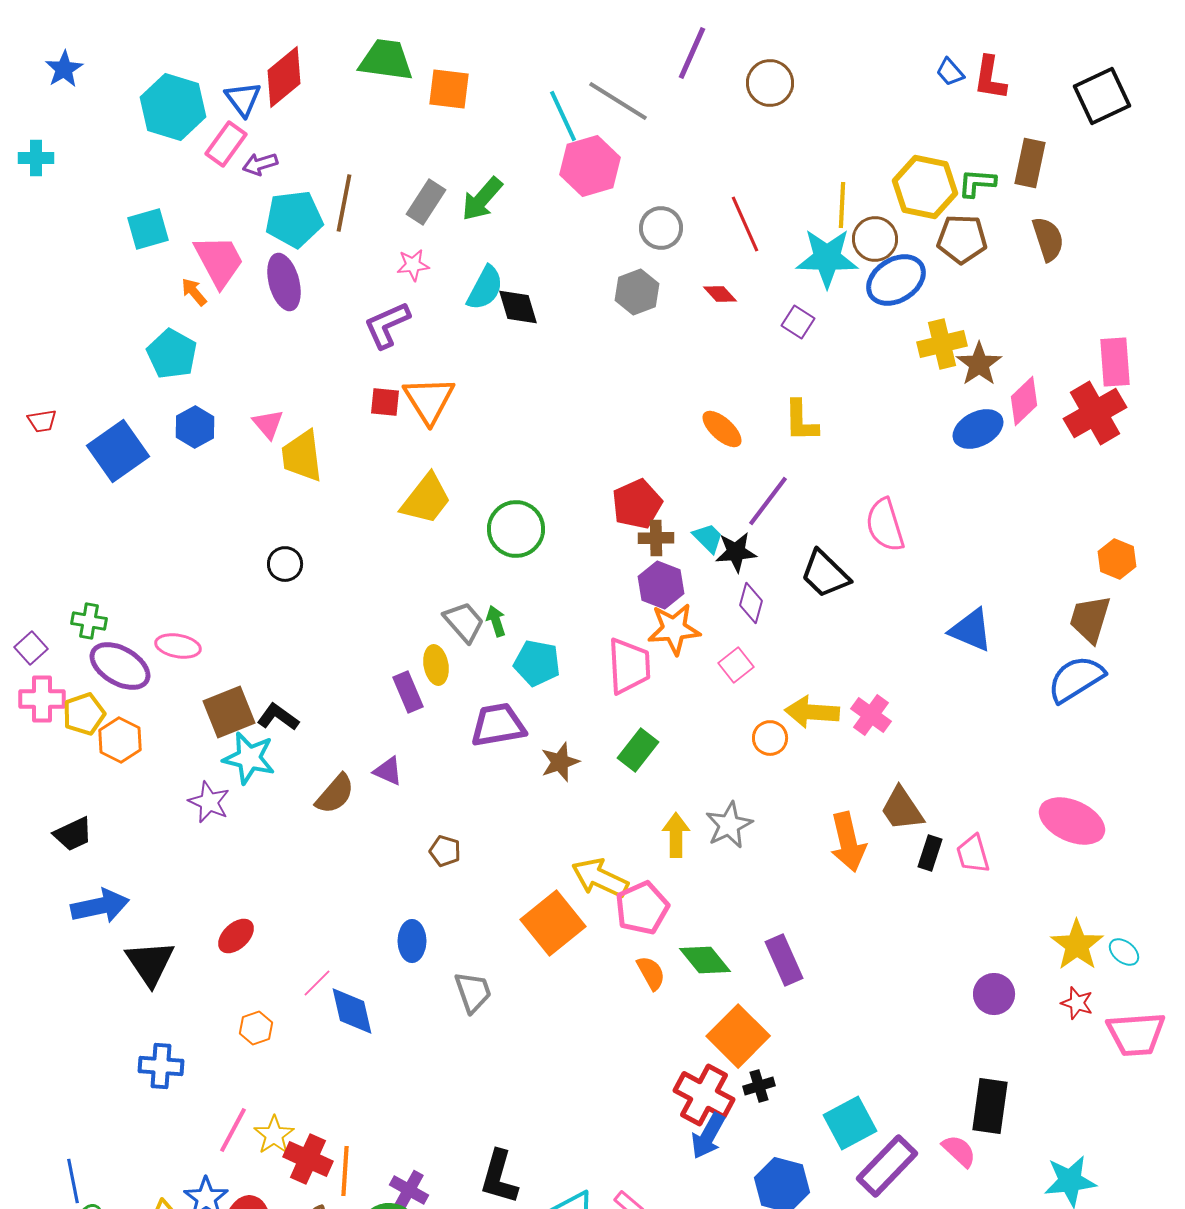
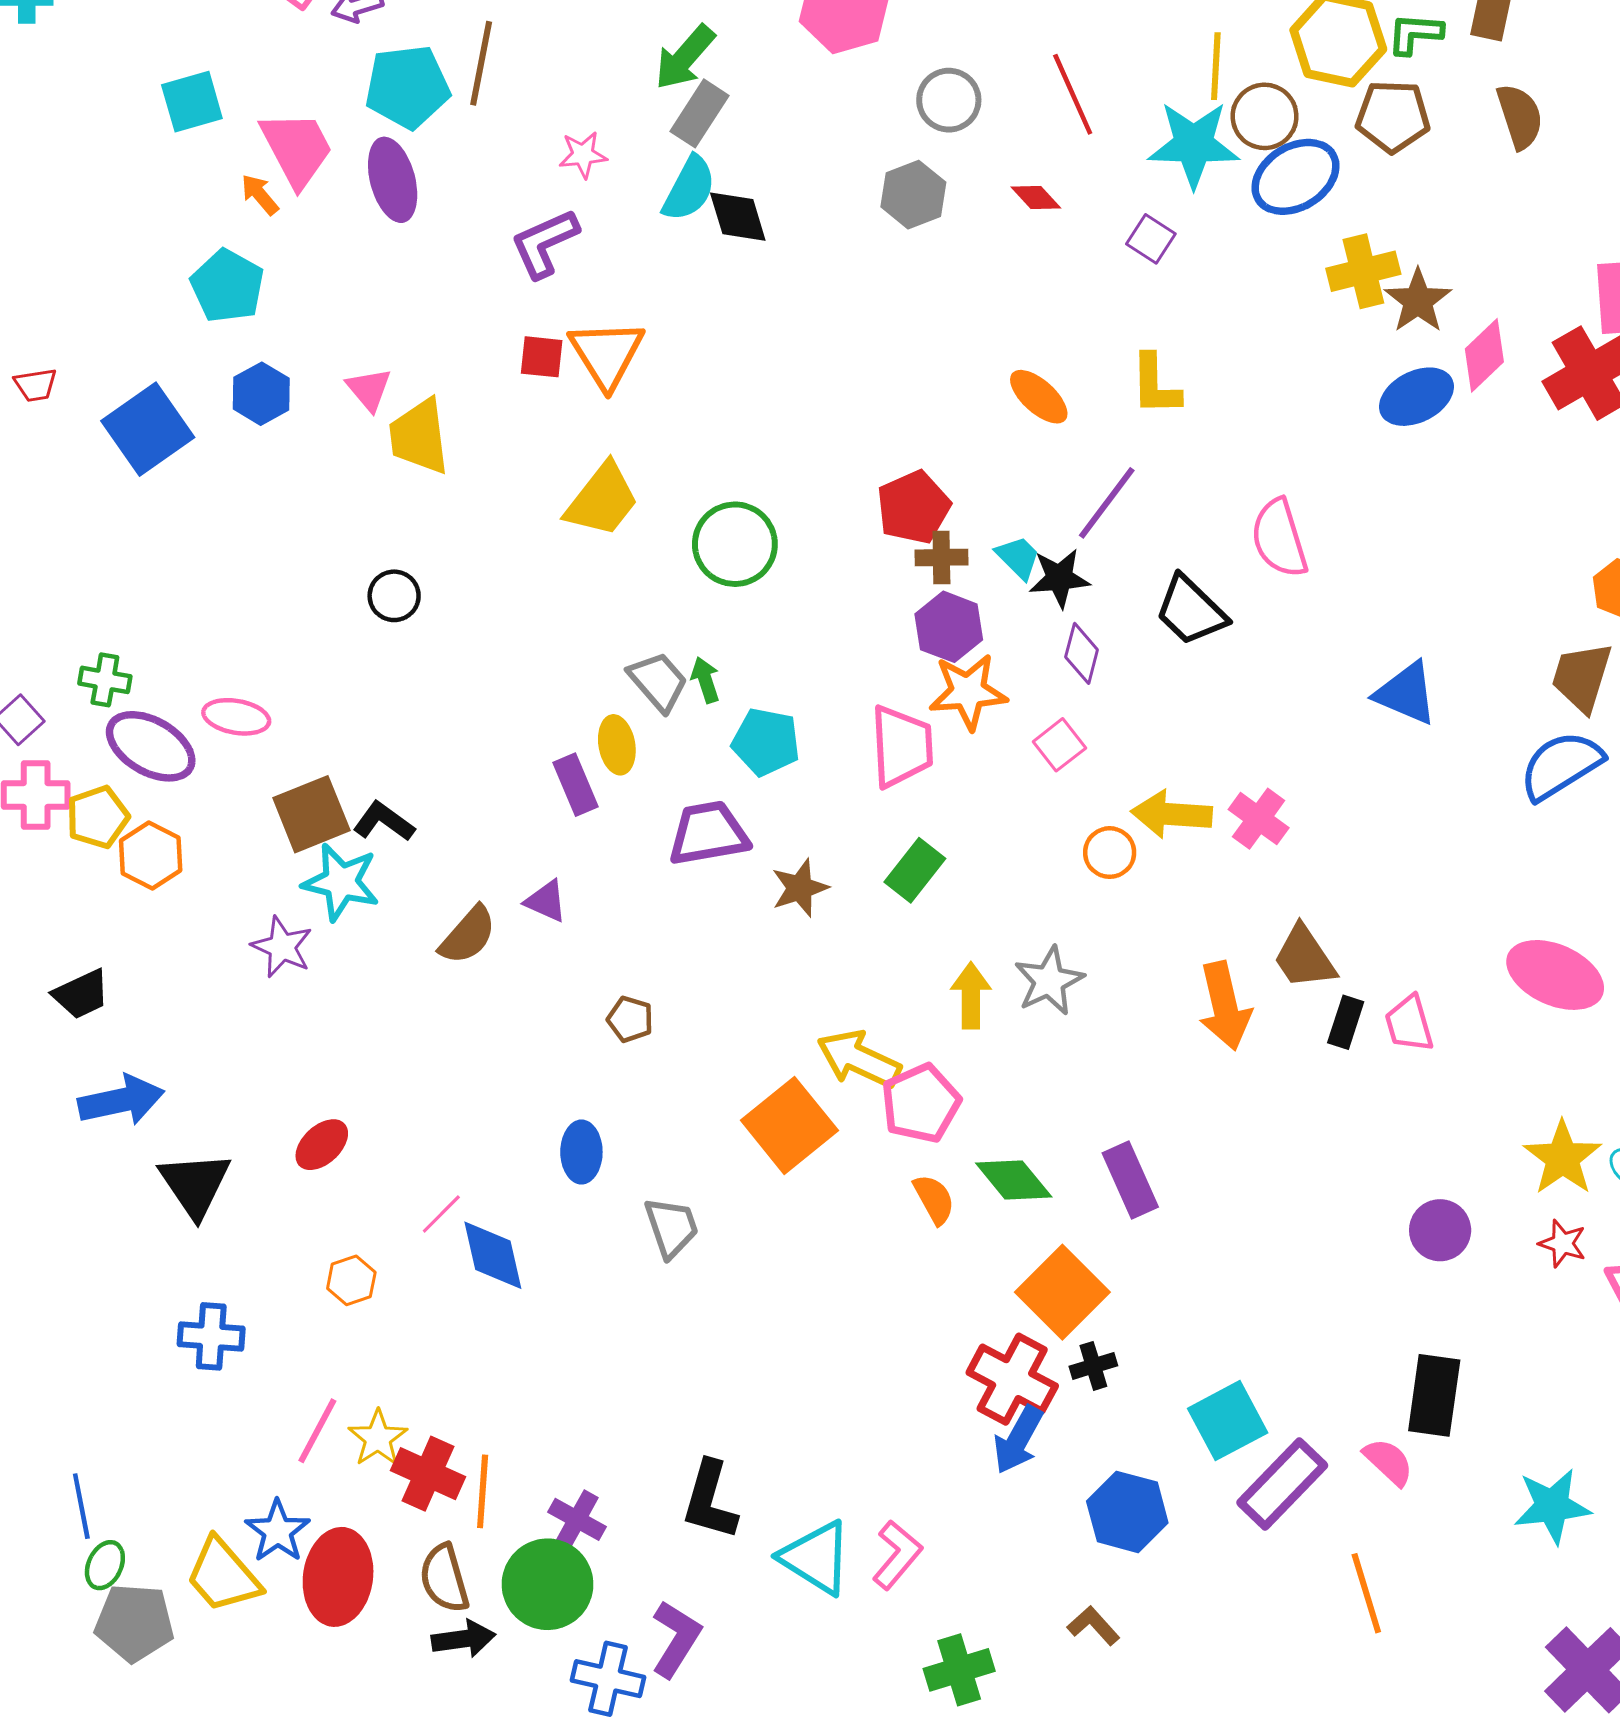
gray rectangle: (426, 202) -> (699, 113), moved

